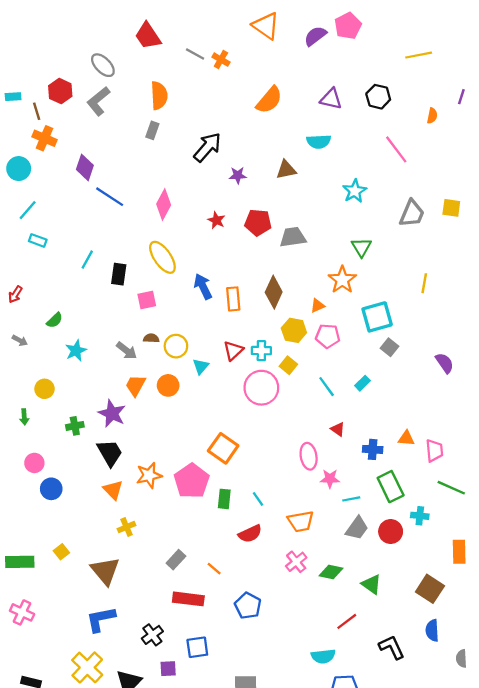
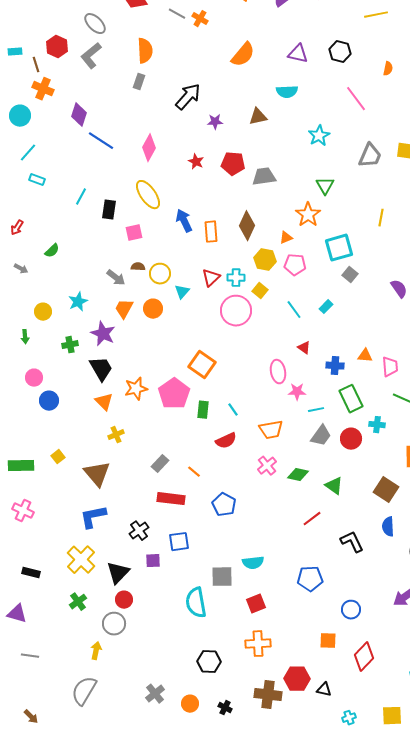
cyan star: (76, 351) -> (78, 302), moved
cyan semicircle: (323, 656) -> (253, 563), moved

